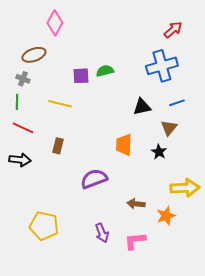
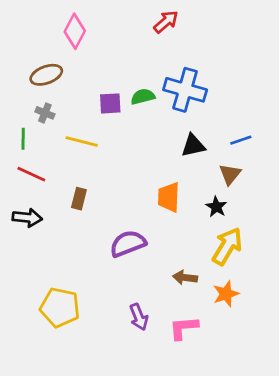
red arrow: (173, 30) -> (166, 22), moved
blue cross: (162, 66) -> (185, 90), moved, turned 32
gray cross: (23, 79) -> (45, 113), moved
yellow arrow: (185, 188) -> (227, 246), moved, turned -56

